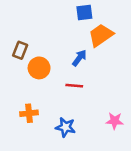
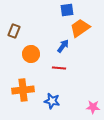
brown rectangle: (20, 50) -> (14, 31), moved
orange cross: (29, 113) -> (23, 90), size x1.5
pink star: (115, 121) -> (93, 107), moved

